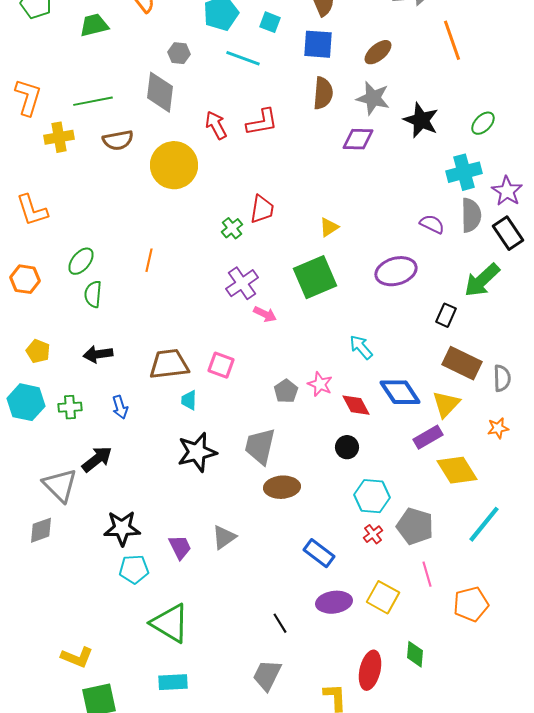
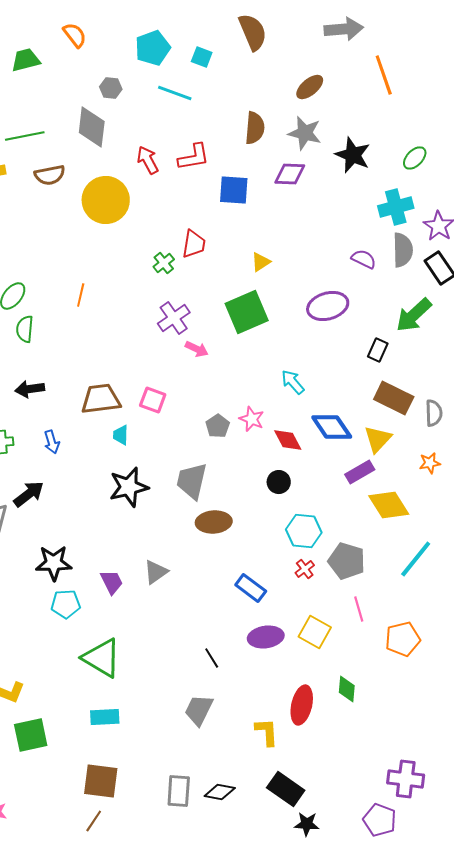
blue square: (318, 44) -> (234, 190), moved

